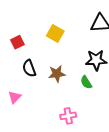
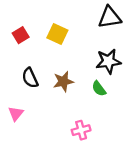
red square: (17, 42) -> (21, 35), moved

